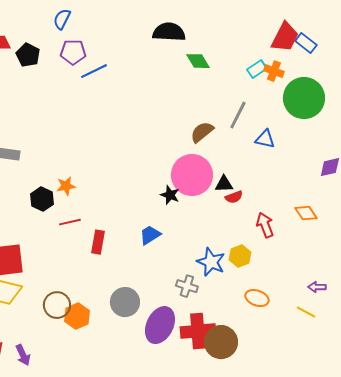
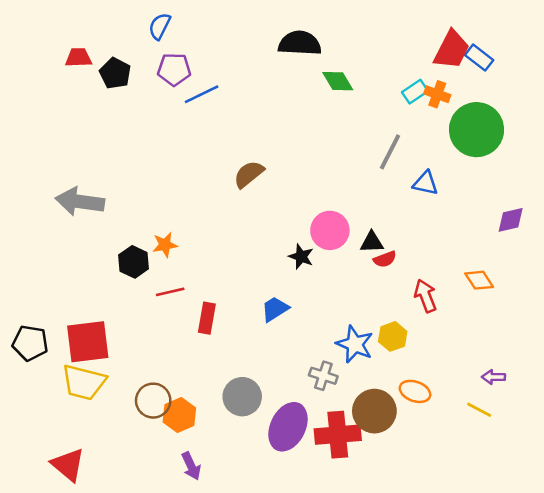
brown semicircle: (202, 132) -> (249, 174), moved
pink circle: (192, 175) -> (330, 230), size x0.7
brown circle: (221, 342) -> (374, 411), moved
purple arrow: (23, 355) -> (191, 466), moved

